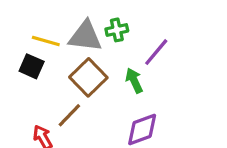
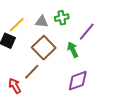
gray triangle: (85, 36) -> (42, 22), size x0.6
yellow line: (46, 41) -> (17, 25), turned -60

